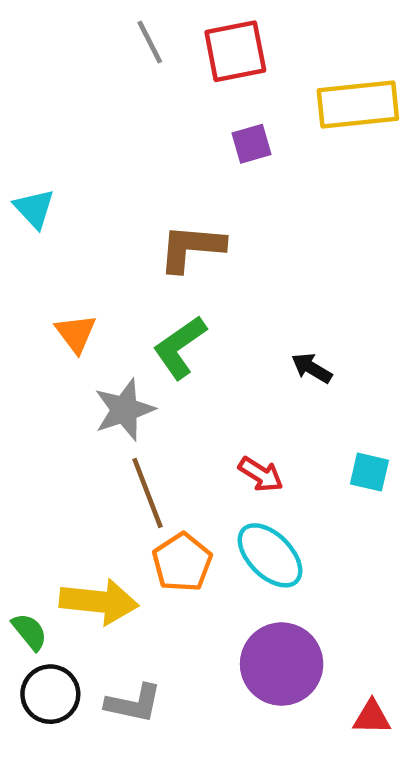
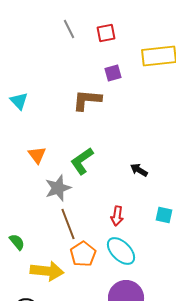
red square: (235, 51) -> (106, 33), size x0.7
brown L-shape: (191, 248) -> (87, 100), moved
red arrow: (261, 474) -> (117, 216), turned 66
green semicircle: (30, 632) -> (17, 242), moved

